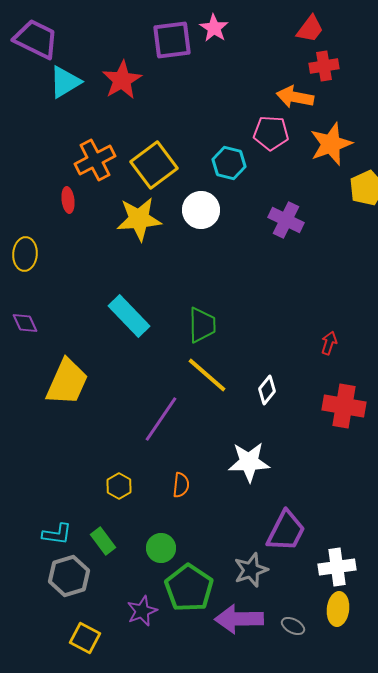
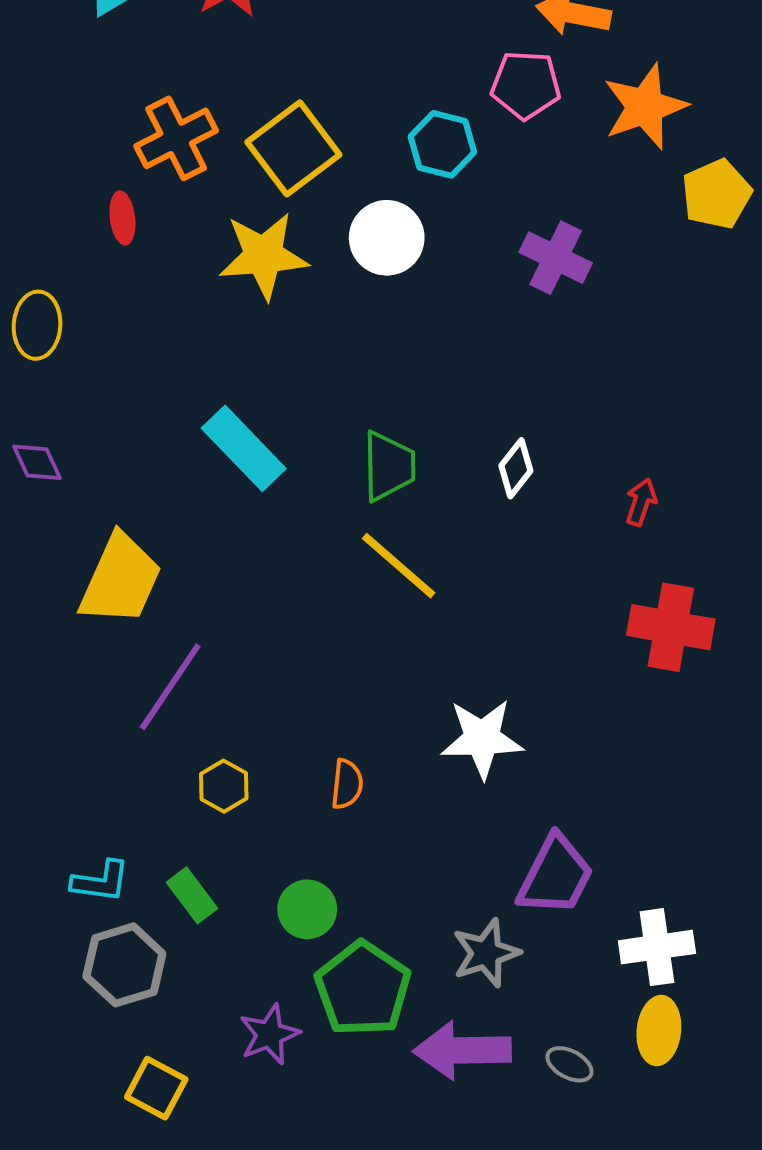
white diamond: (267, 390) -> (516, 468), moved
purple line: (161, 419) -> (170, 687), moved

